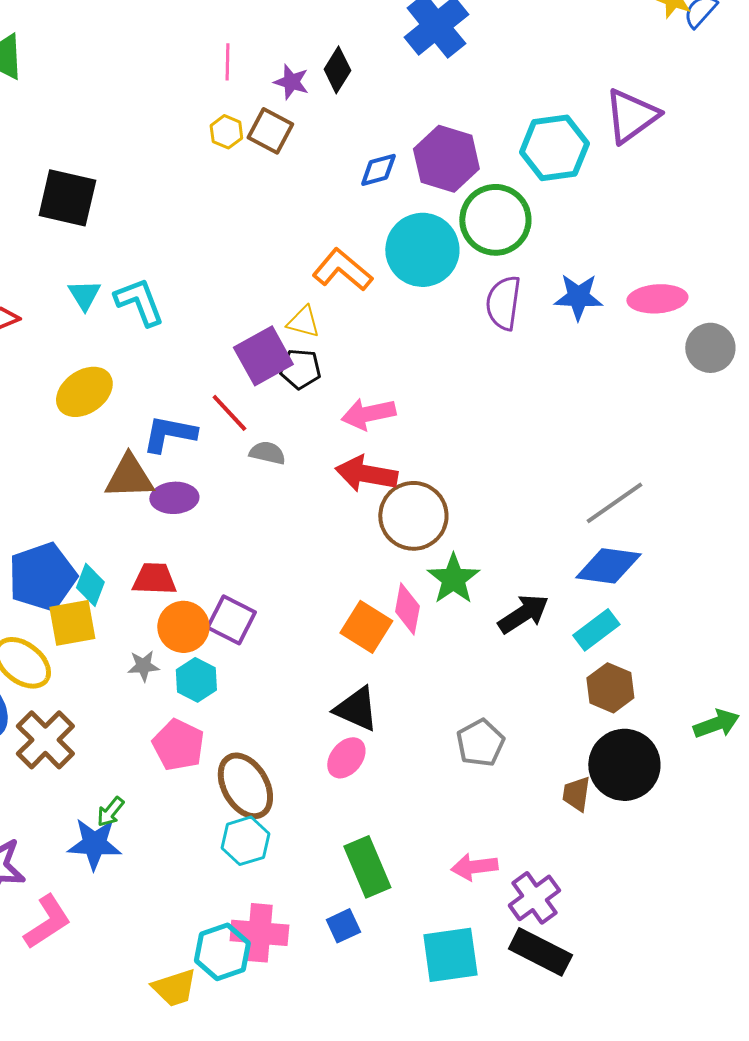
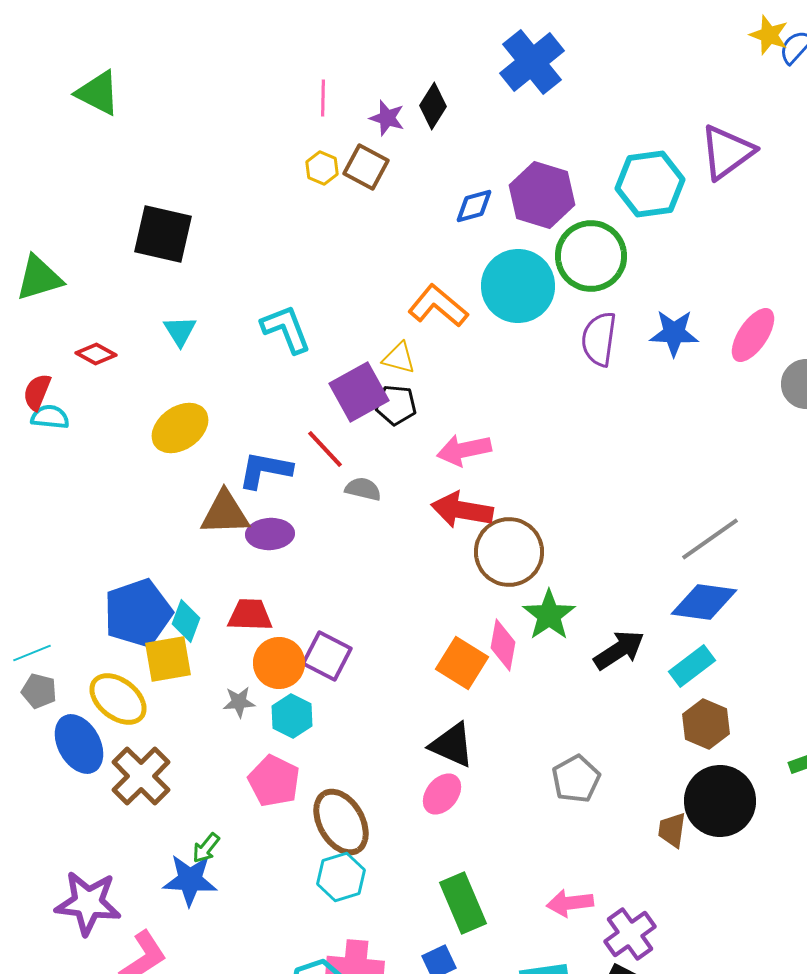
pink ellipse: (657, 299) -> (753, 335), turned -52
cyan L-shape: (139, 302) -> (286, 329), moved

